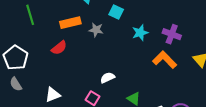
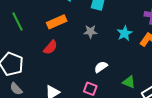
gray star: (96, 30) -> (90, 32), moved
cyan star: (140, 33) -> (125, 33), moved

